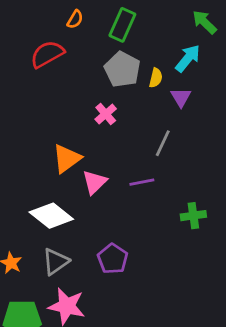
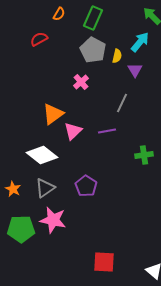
red semicircle: (47, 54) -> (39, 39), size x0.7

